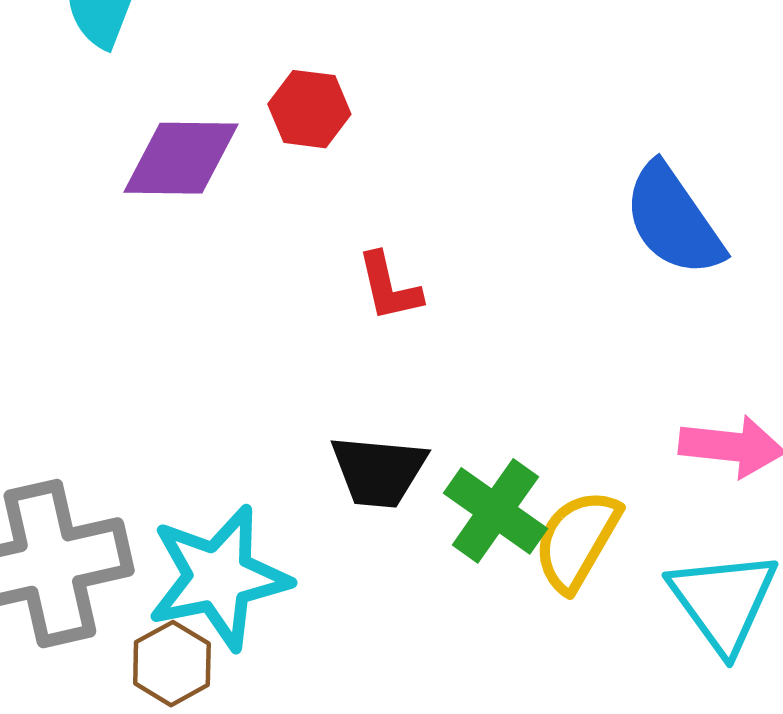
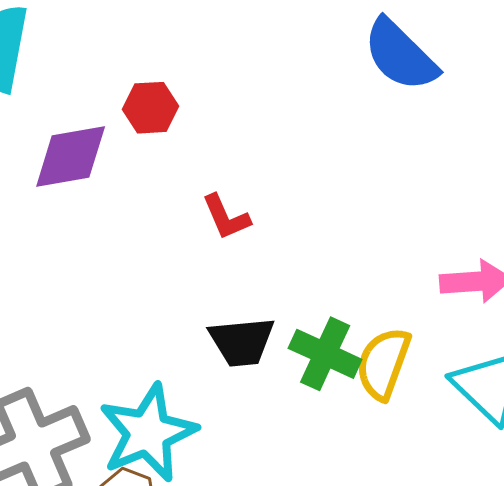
blue semicircle: (673, 220) -> (400, 55), moved

